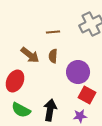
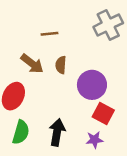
brown line: (53, 32) -> (50, 34), moved
green semicircle: (21, 110) -> (21, 132), turned -102

